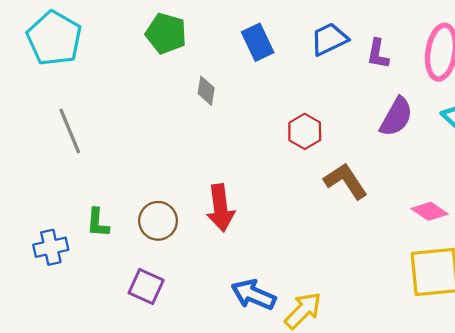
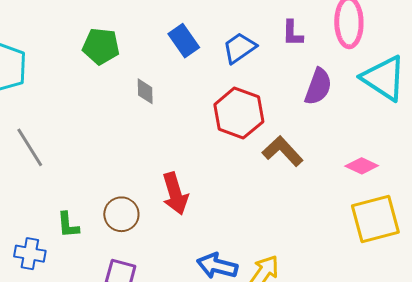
blue trapezoid: (329, 39) -> (239, 48), moved
red hexagon: (305, 131) -> (239, 113), size x1.6
blue cross: (51, 247) -> (30, 254), turned 32

